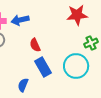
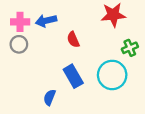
red semicircle: (35, 45) -> (73, 40), moved

